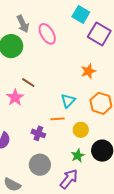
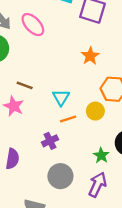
cyan triangle: (68, 101) -> (61, 97), moved
yellow circle: (81, 130) -> (95, 111), moved
purple cross: (38, 133) -> (50, 141), turned -32

